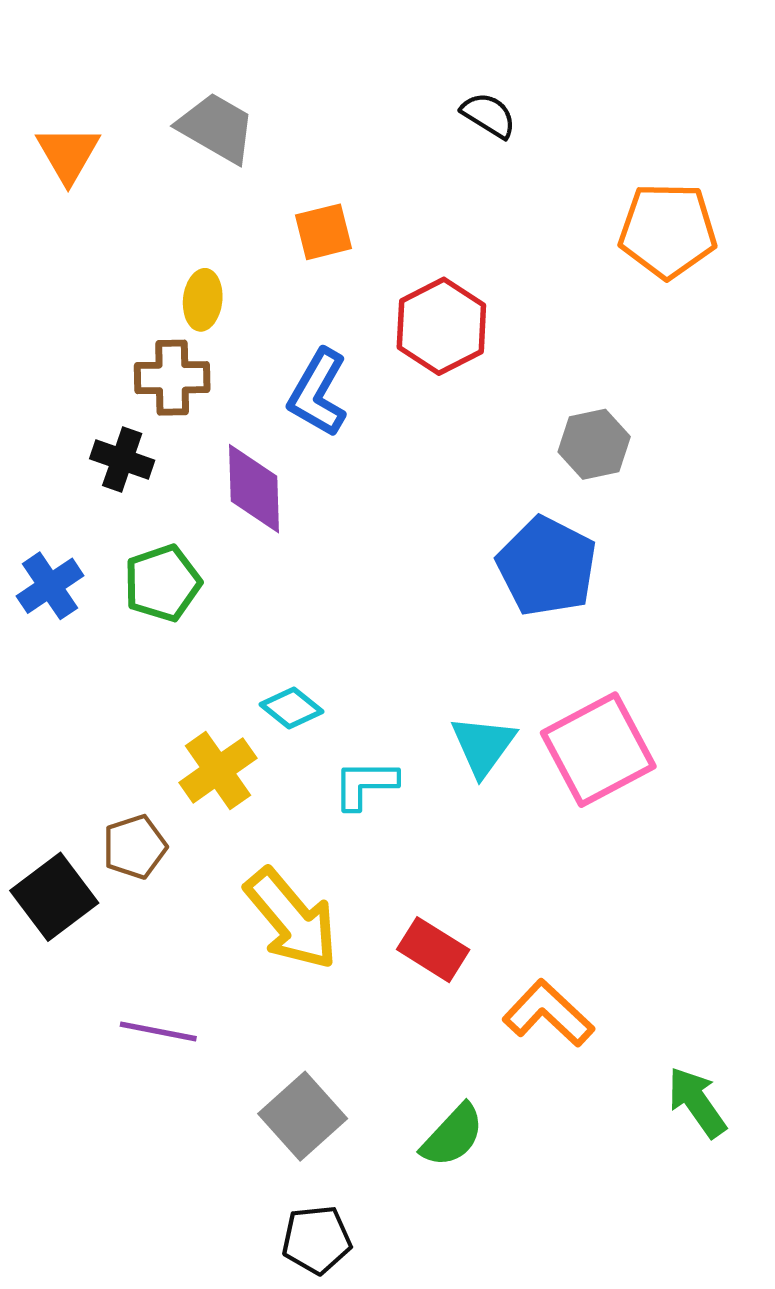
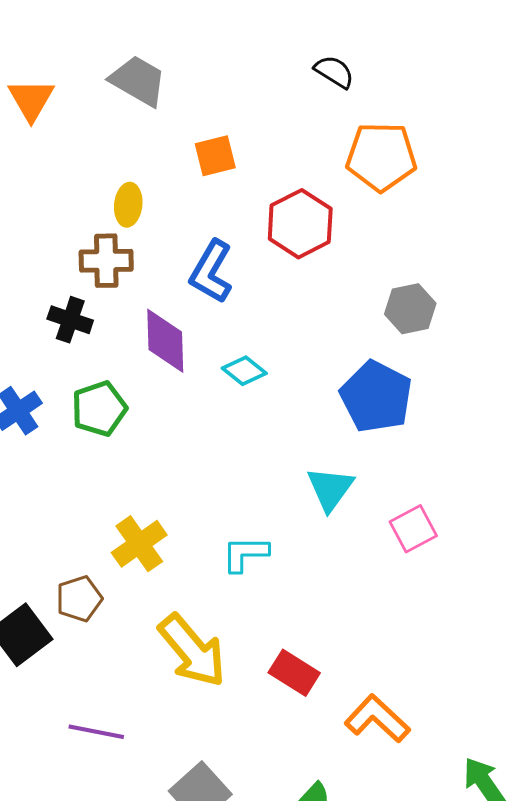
orange pentagon: (668, 230) -> (381, 157), moved
cyan diamond: (292, 708) -> (244, 371), moved
cyan triangle: (483, 745) -> (330, 489), moved
pink square: (598, 750) -> (413, 529), size x0.6

